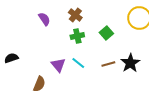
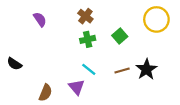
purple semicircle: (44, 19) -> (40, 19), moved
black semicircle: (11, 58) -> (14, 64), turned -128
purple triangle: (58, 65) -> (77, 87), moved

